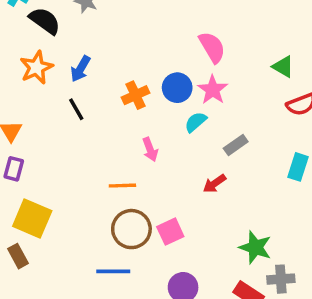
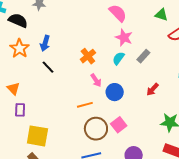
blue circle: (177, 88) -> (115, 92), moved
orange cross: (136, 95) -> (88, 56), moved
gray rectangle: (236, 145) -> (143, 56), moved
red arrow: (215, 184) -> (153, 89), moved

